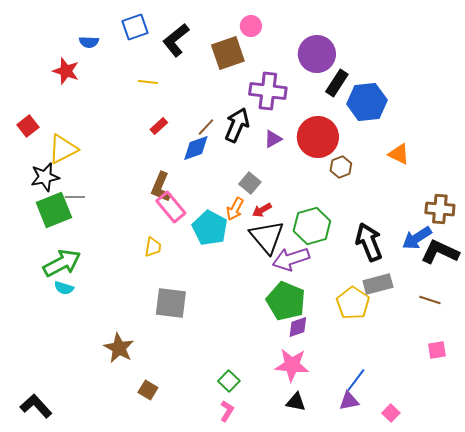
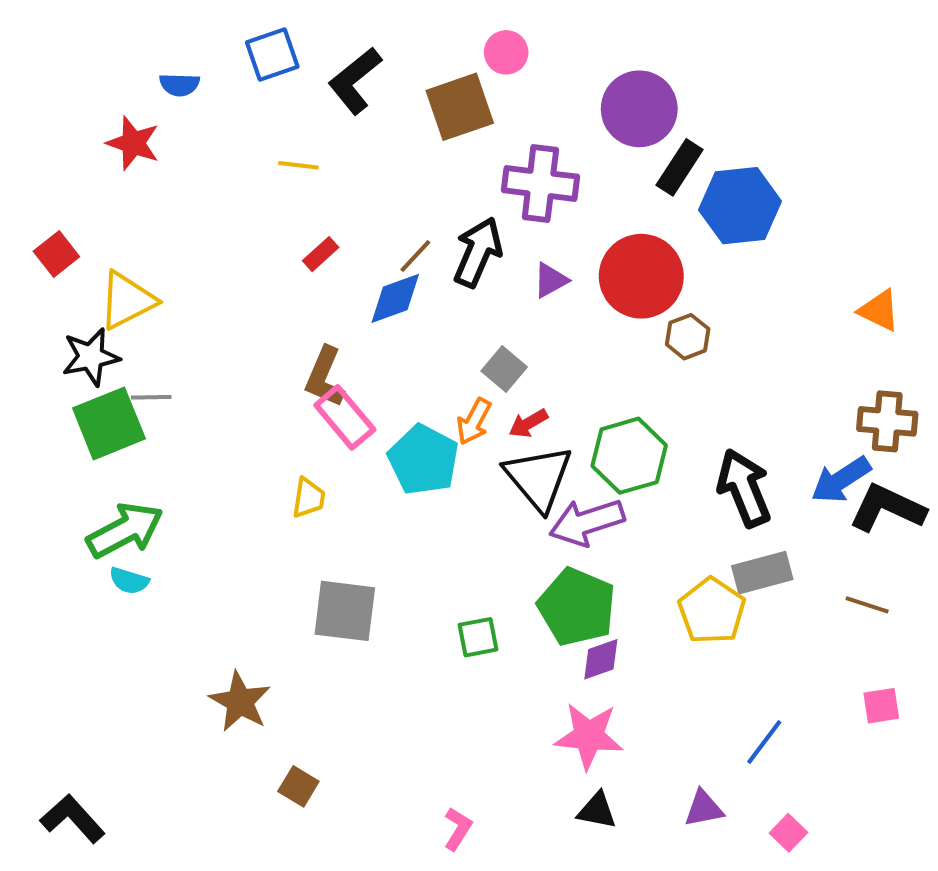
orange triangle: (399, 154) -> (879, 310), moved
blue line: (356, 380) -> (764, 742), moved
green square: (229, 381) -> (478, 637), moved, turned 35

